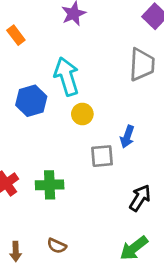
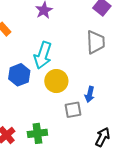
cyan arrow: (67, 76) -> (43, 55), turned -140
yellow circle: (82, 114) -> (56, 81), size x1.5

